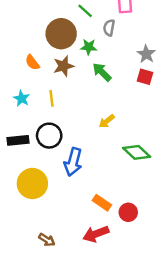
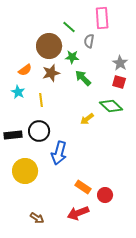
orange semicircle: (32, 62) -> (25, 70), turned -88
cyan star: (22, 98) -> (18, 92), moved
green diamond: (137, 152) -> (111, 106), moved

